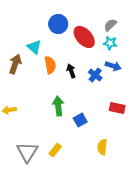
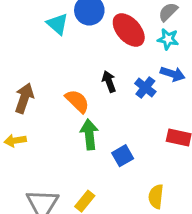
cyan triangle: (34, 47) -> (58, 24), moved
brown arrow: (15, 64) -> (24, 98), moved
orange semicircle: (50, 65) -> (77, 101), moved, turned -36

